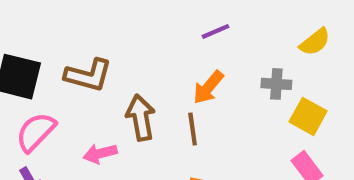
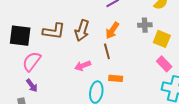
brown arrow: (141, 118) -> (82, 30), moved, turned -145
pink arrow: (100, 153) -> (83, 66), moved

